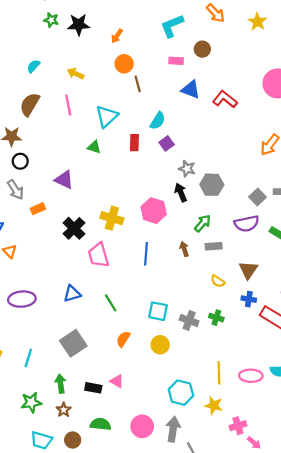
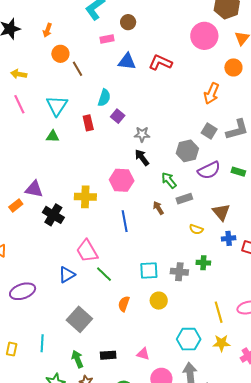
purple triangle: (64, 180) -> (34, 189), moved
gray hexagon: (212, 185) -> (187, 151), moved
gray square: (258, 197) -> (209, 131), moved
green arrow: (203, 223) -> (169, 180), turned -66
pink trapezoid: (99, 255) -> (87, 251), moved
pink triangle: (117, 381) -> (143, 354), moved

